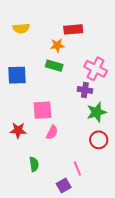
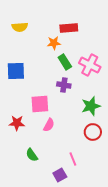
green rectangle: (54, 66) -> (65, 62), moved, turned 42
purple cross: (85, 90) -> (64, 85), moved
green semicircle: (34, 164) -> (32, 155), turned 152

